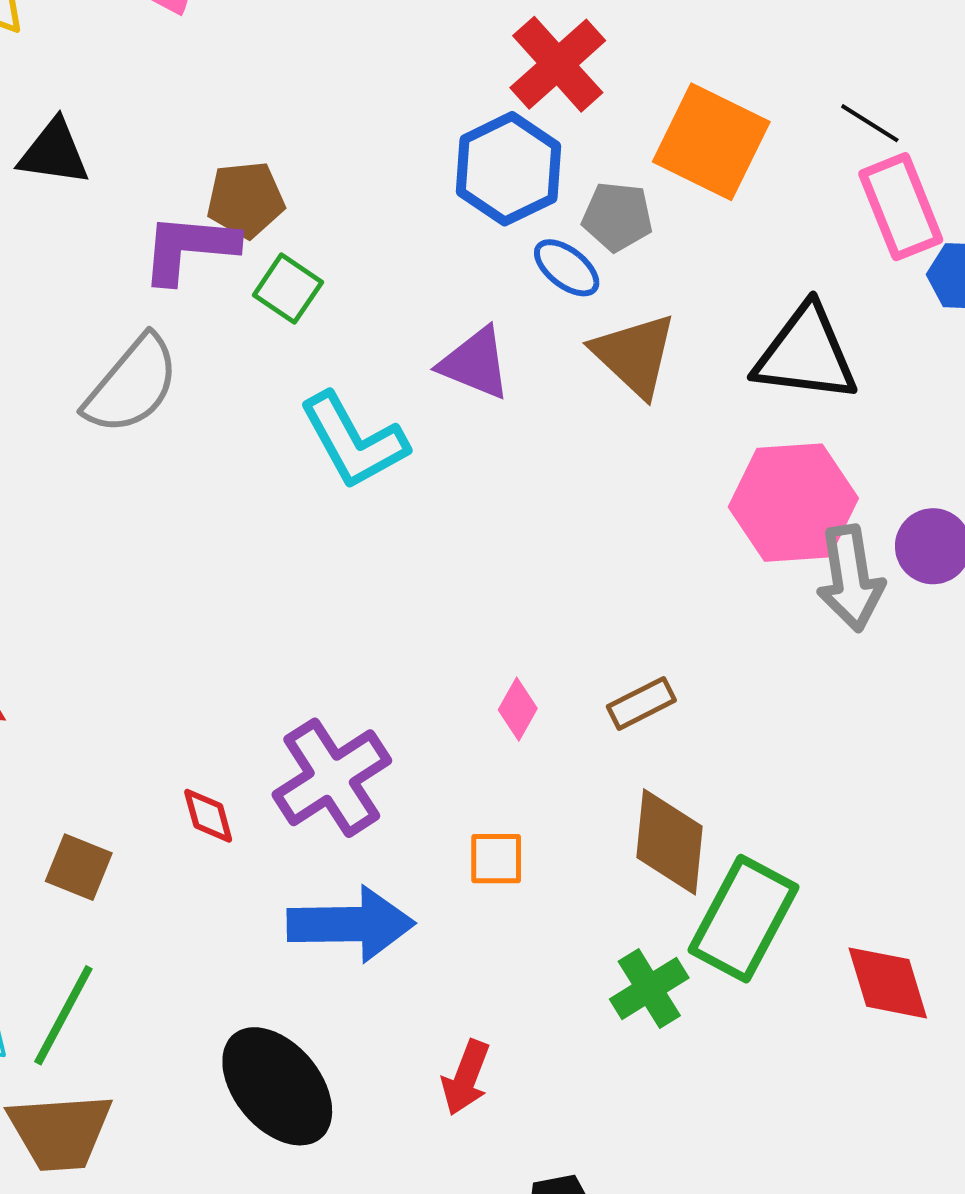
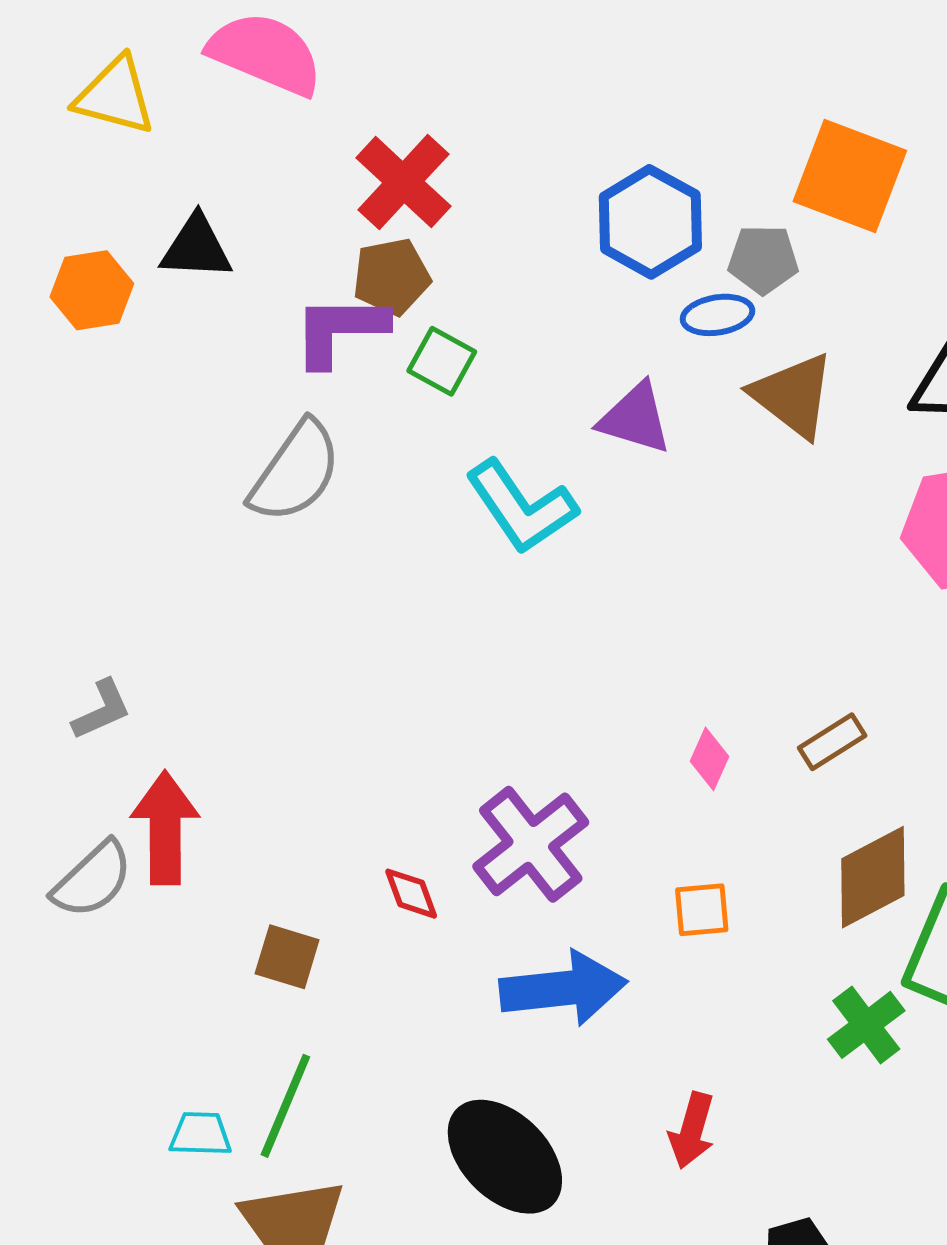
red cross: (558, 64) -> (403, 182), moved
blue ellipse: (567, 268) -> (717, 315), turned -42
brown diamond: (669, 842) -> (873, 877), turned 62

